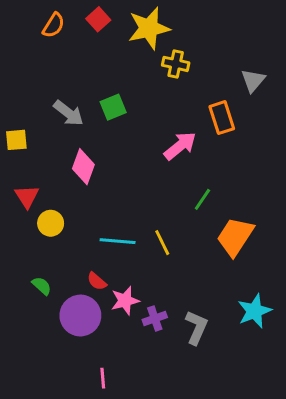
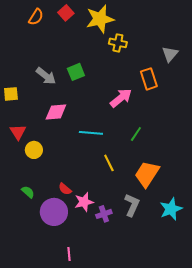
pink diamond: (83, 167) -> (56, 112), turned 65
orange trapezoid: (235, 237) -> (147, 174), moved
cyan line: (118, 241) -> (91, 133), moved
gray L-shape: (196, 327) -> (132, 205), moved

